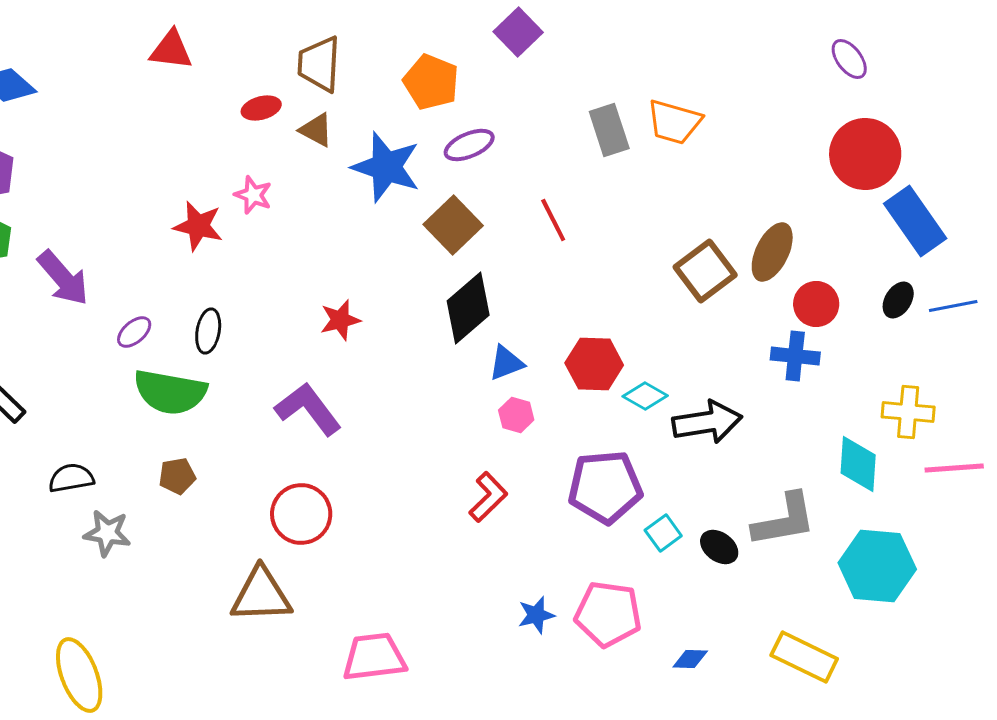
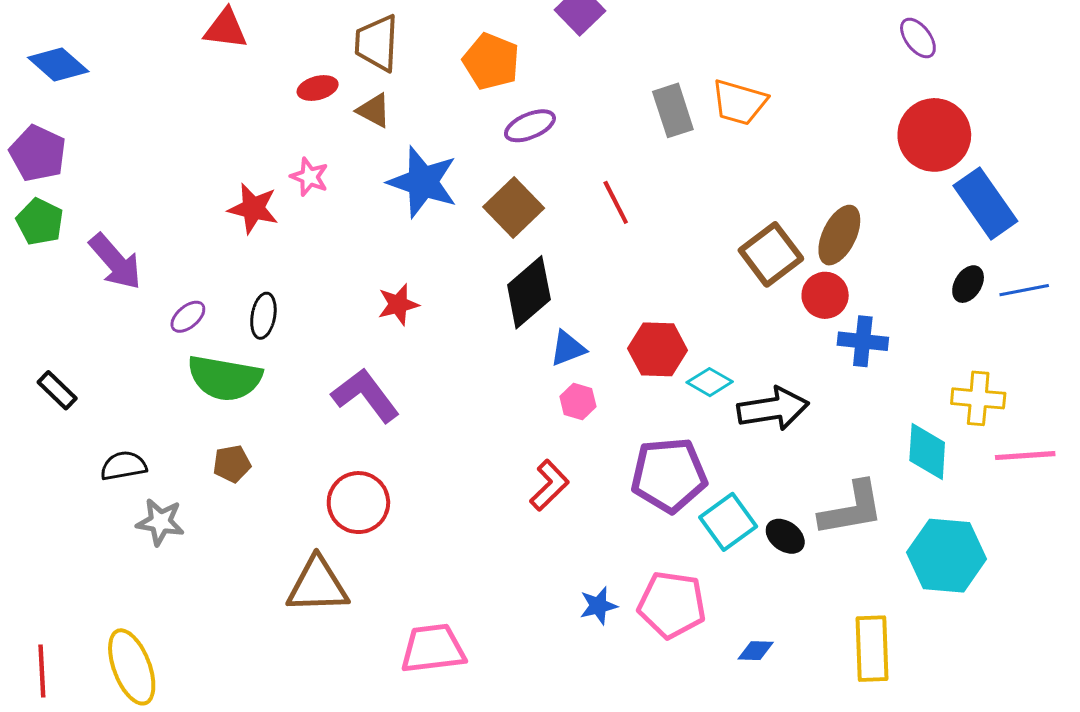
blue star: (386, 167) -> (423, 182), moved
red circle: (816, 304) -> (825, 295), moved
cyan square: (663, 533) -> (728, 522), size x1.5
yellow rectangle: (804, 657) -> (872, 649), turned 62

